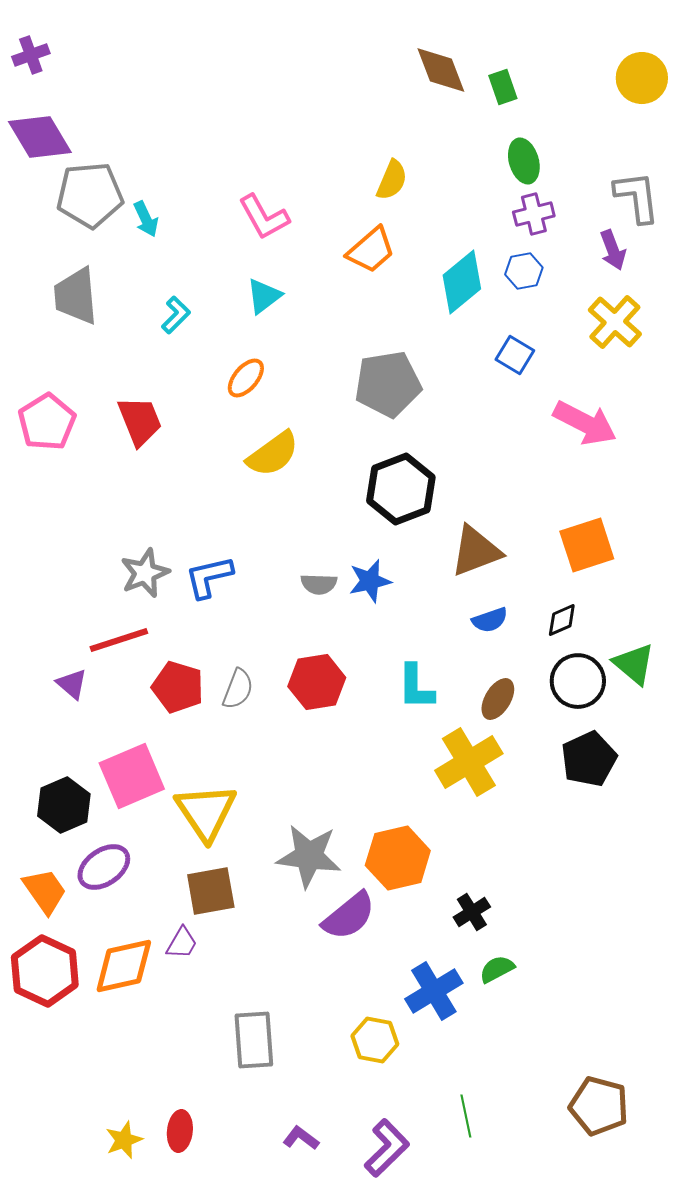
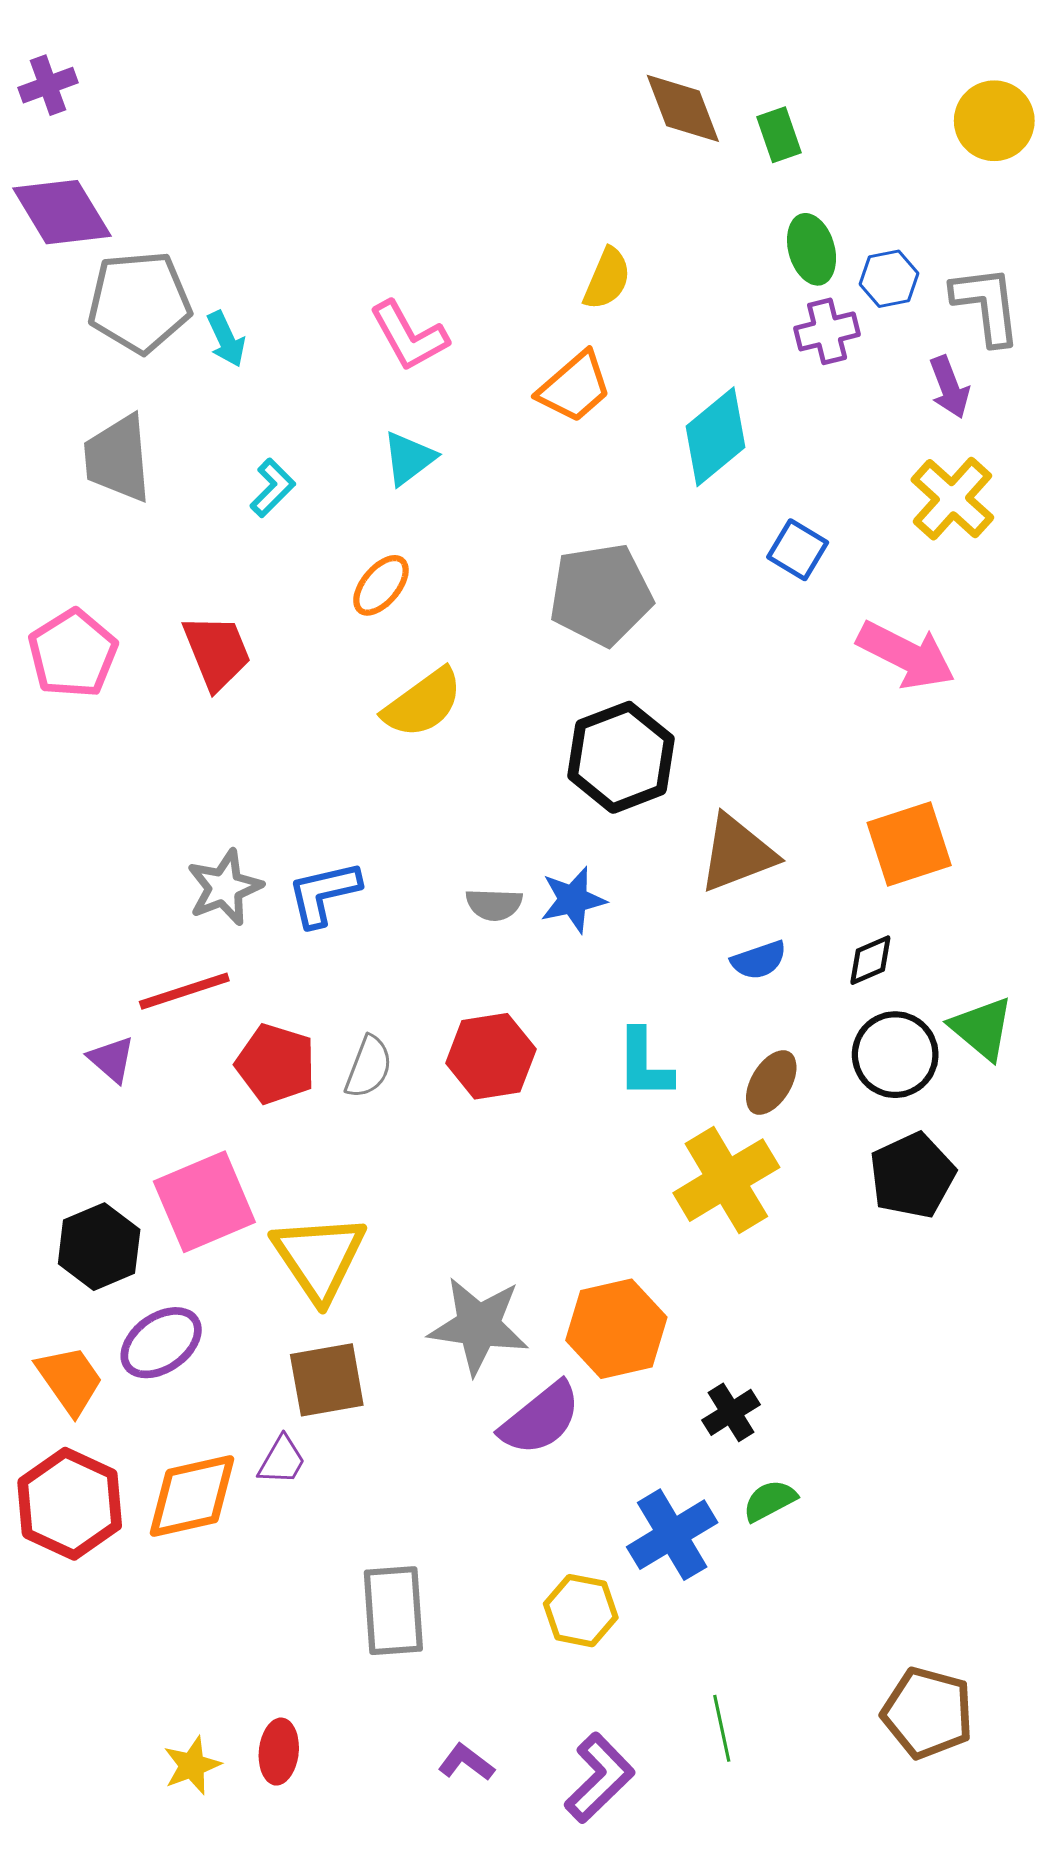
blue hexagon: (524, 271) -> (889, 279), moved

